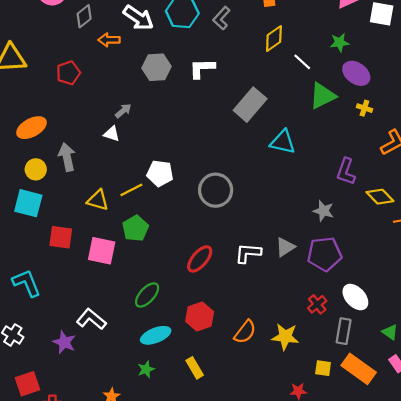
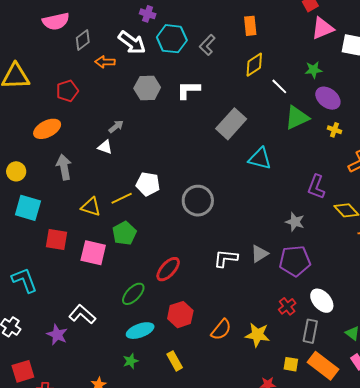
orange ellipse: (31, 128) -> (47, 129), moved
yellow circle: (36, 169) -> (16, 171), moved
red ellipse: (200, 259) -> (168, 269), moved

